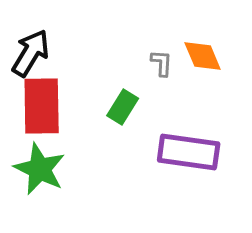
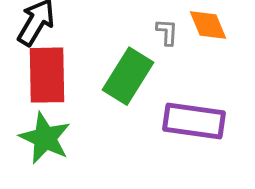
green rectangle: (123, 107) -> (128, 76), size x1.6

